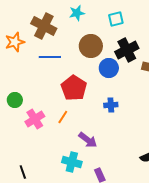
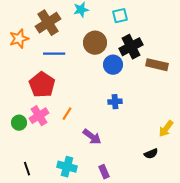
brown cross: (44, 26) -> (48, 23), turned 30
red pentagon: (74, 88) -> (42, 85), moved
green circle: (15, 100) -> (19, 123), moved
cyan cross: (72, 162) -> (67, 167), moved

